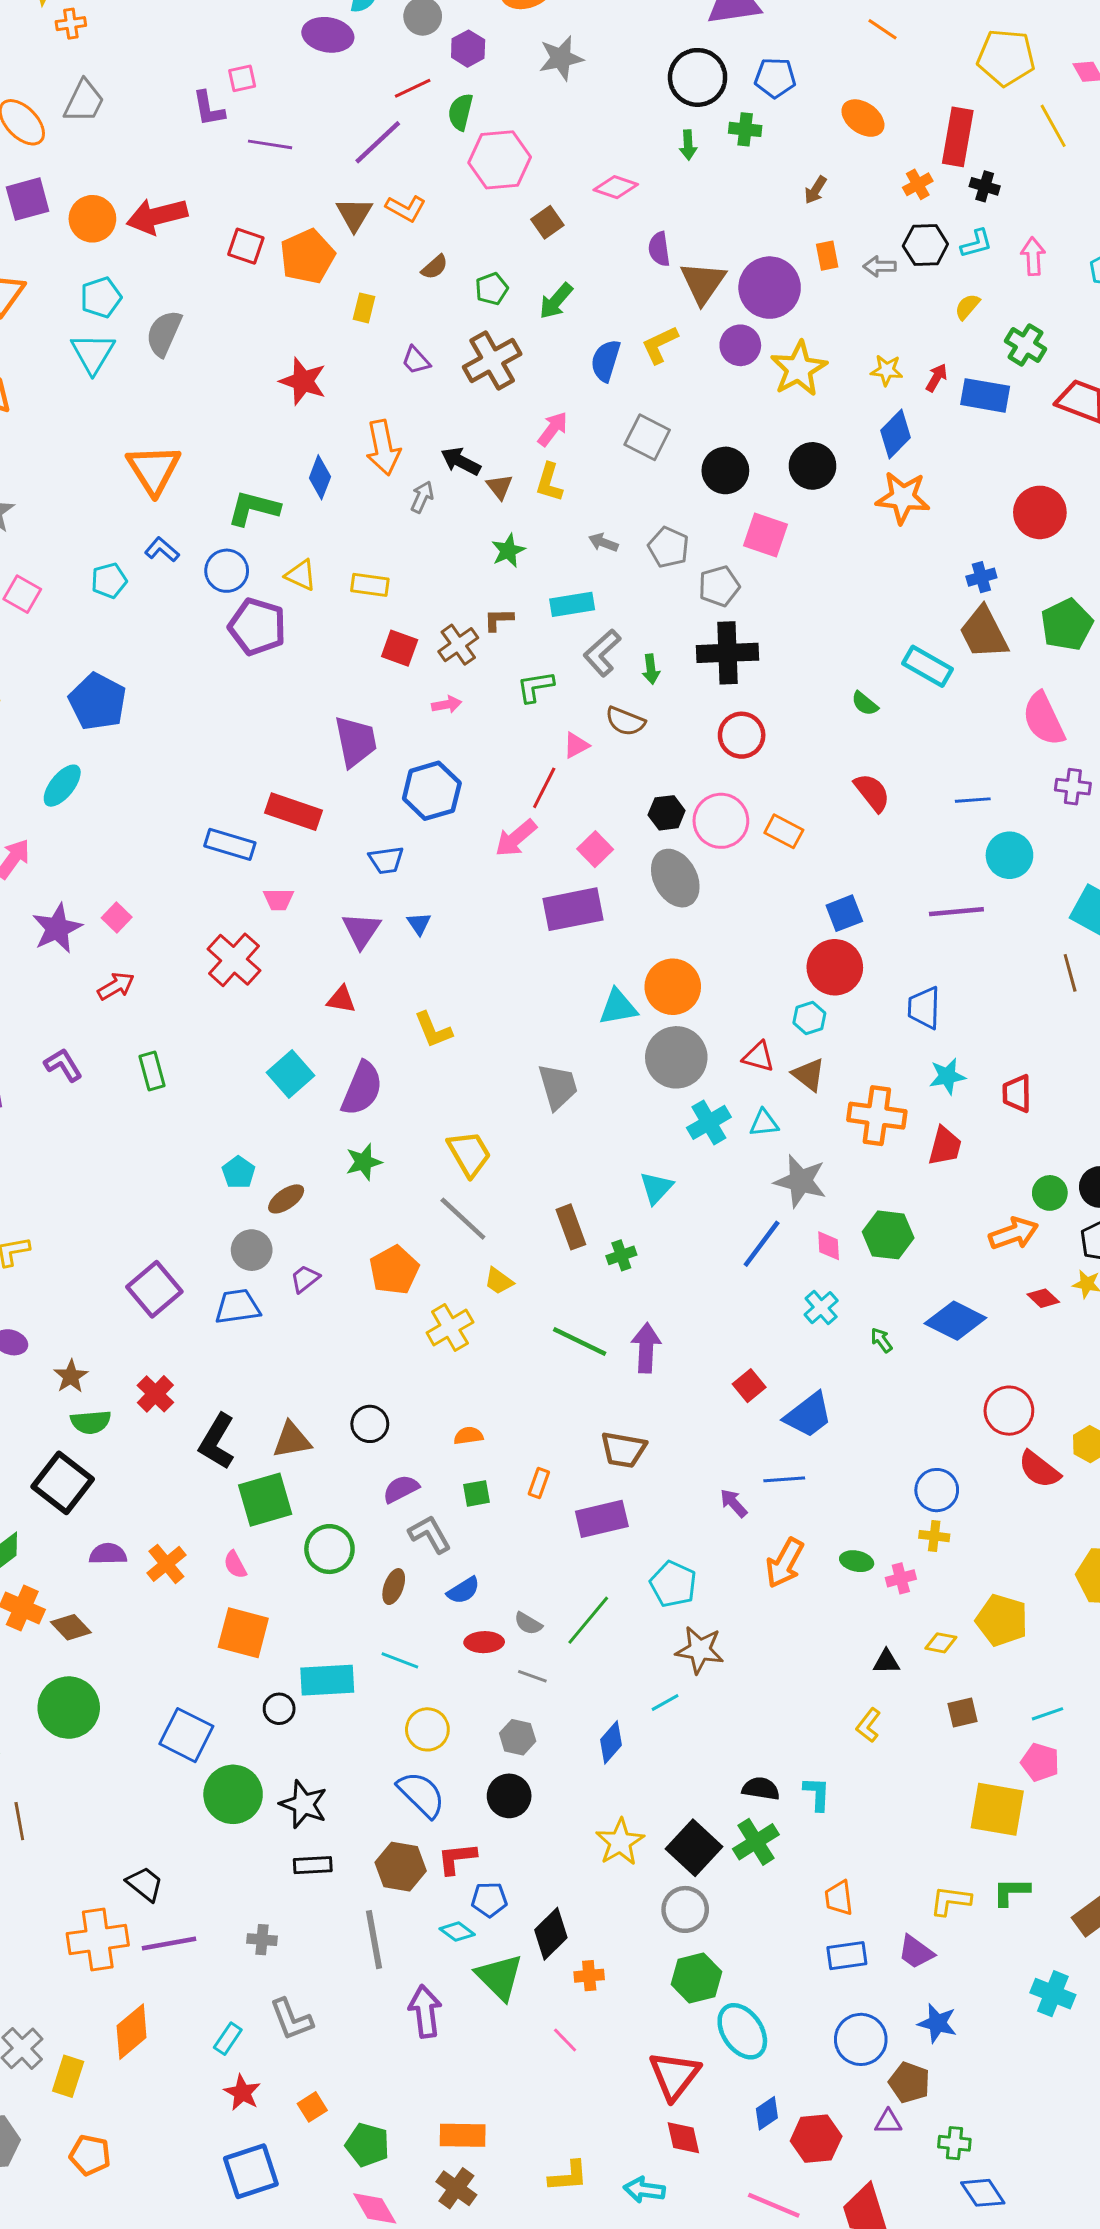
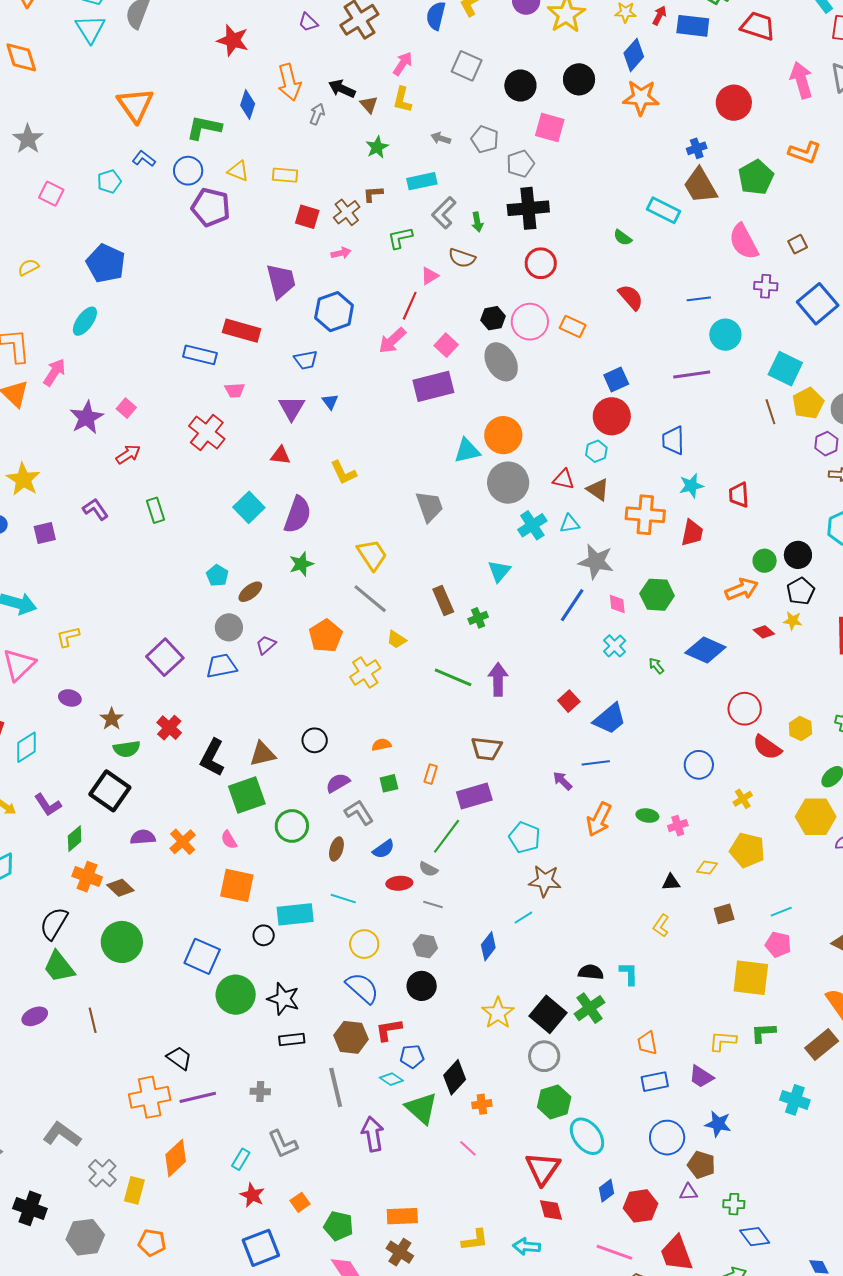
yellow cross: (934, 1536) -> (743, 799), moved, turned -36
green line: (588, 1620) -> (447, 836), moved

